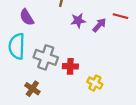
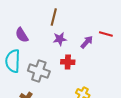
purple star: (78, 21) -> (60, 39), moved
red cross: (70, 66) -> (68, 62), moved

